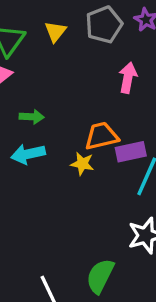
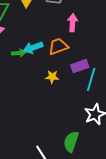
orange trapezoid: (101, 136) -> (58, 46), moved
cyan arrow: (28, 154) -> (33, 48), moved

